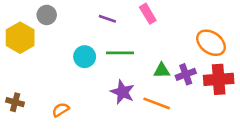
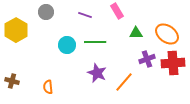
gray circle: (47, 15) -> (46, 12), moved
green triangle: (162, 71) -> (136, 33), moved
orange line: (157, 103) -> (124, 82), turned -70
orange semicircle: (61, 110) -> (48, 87), turned -64

